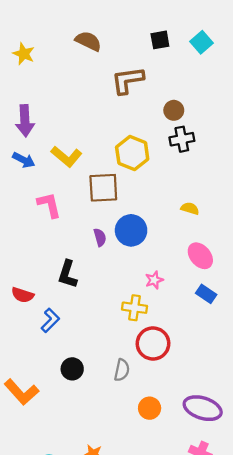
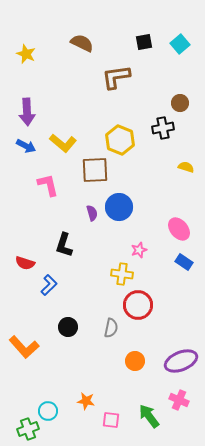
brown circle: (174, 110) -> (180, 103), moved
yellow semicircle: (190, 208) -> (186, 167), moved
purple ellipse: (203, 408) -> (181, 361), turned -40

